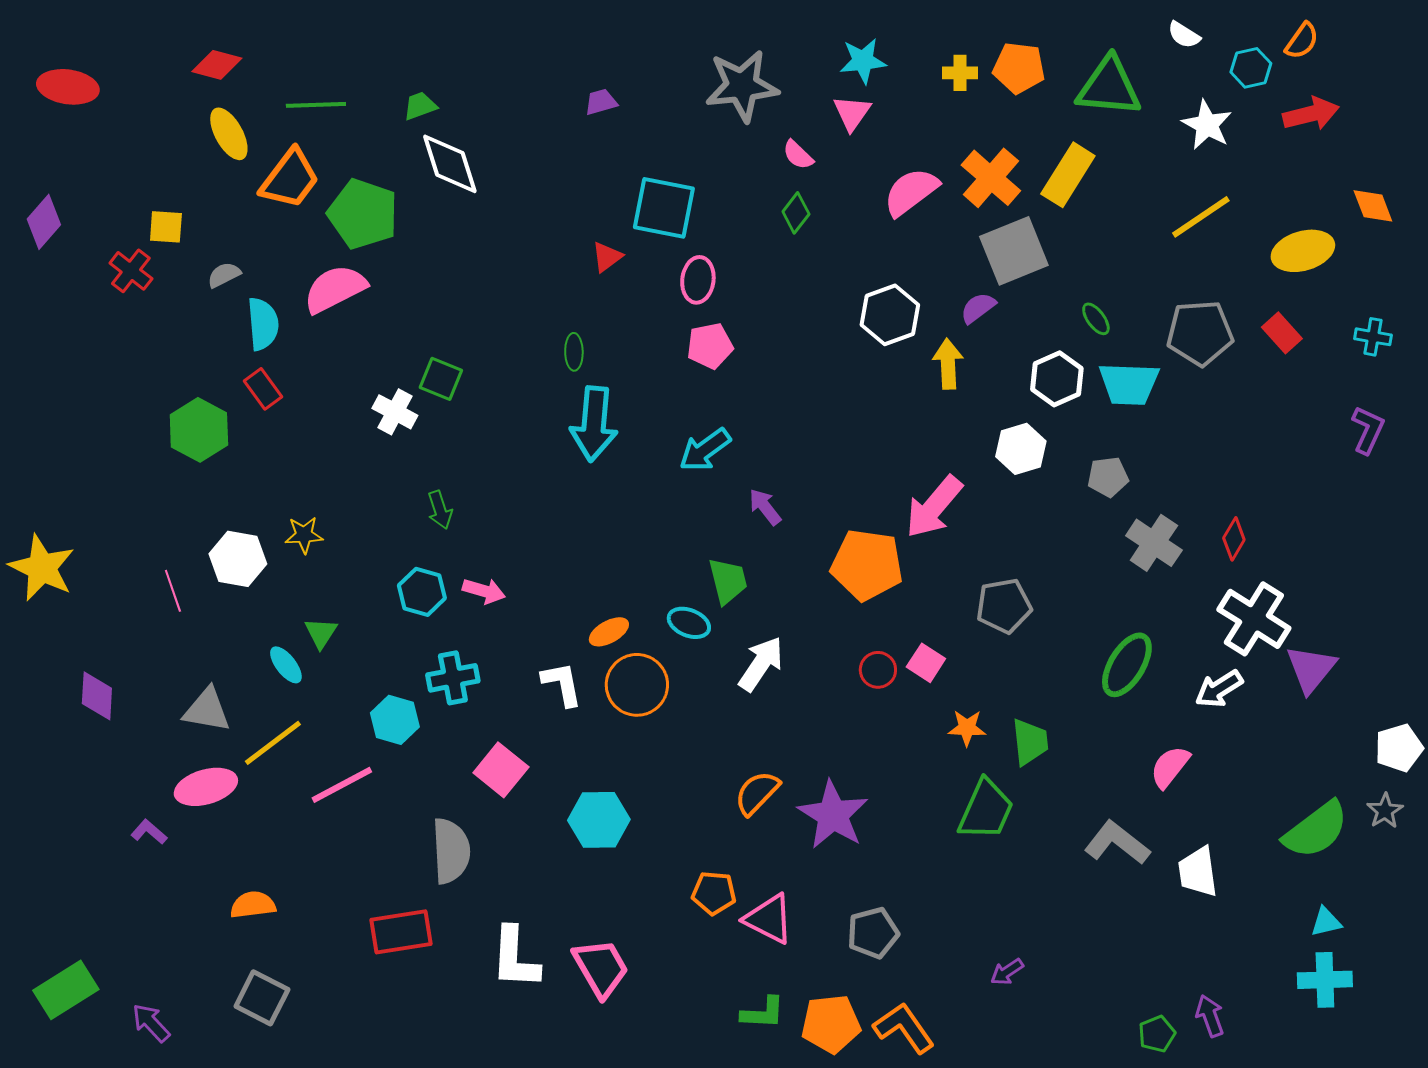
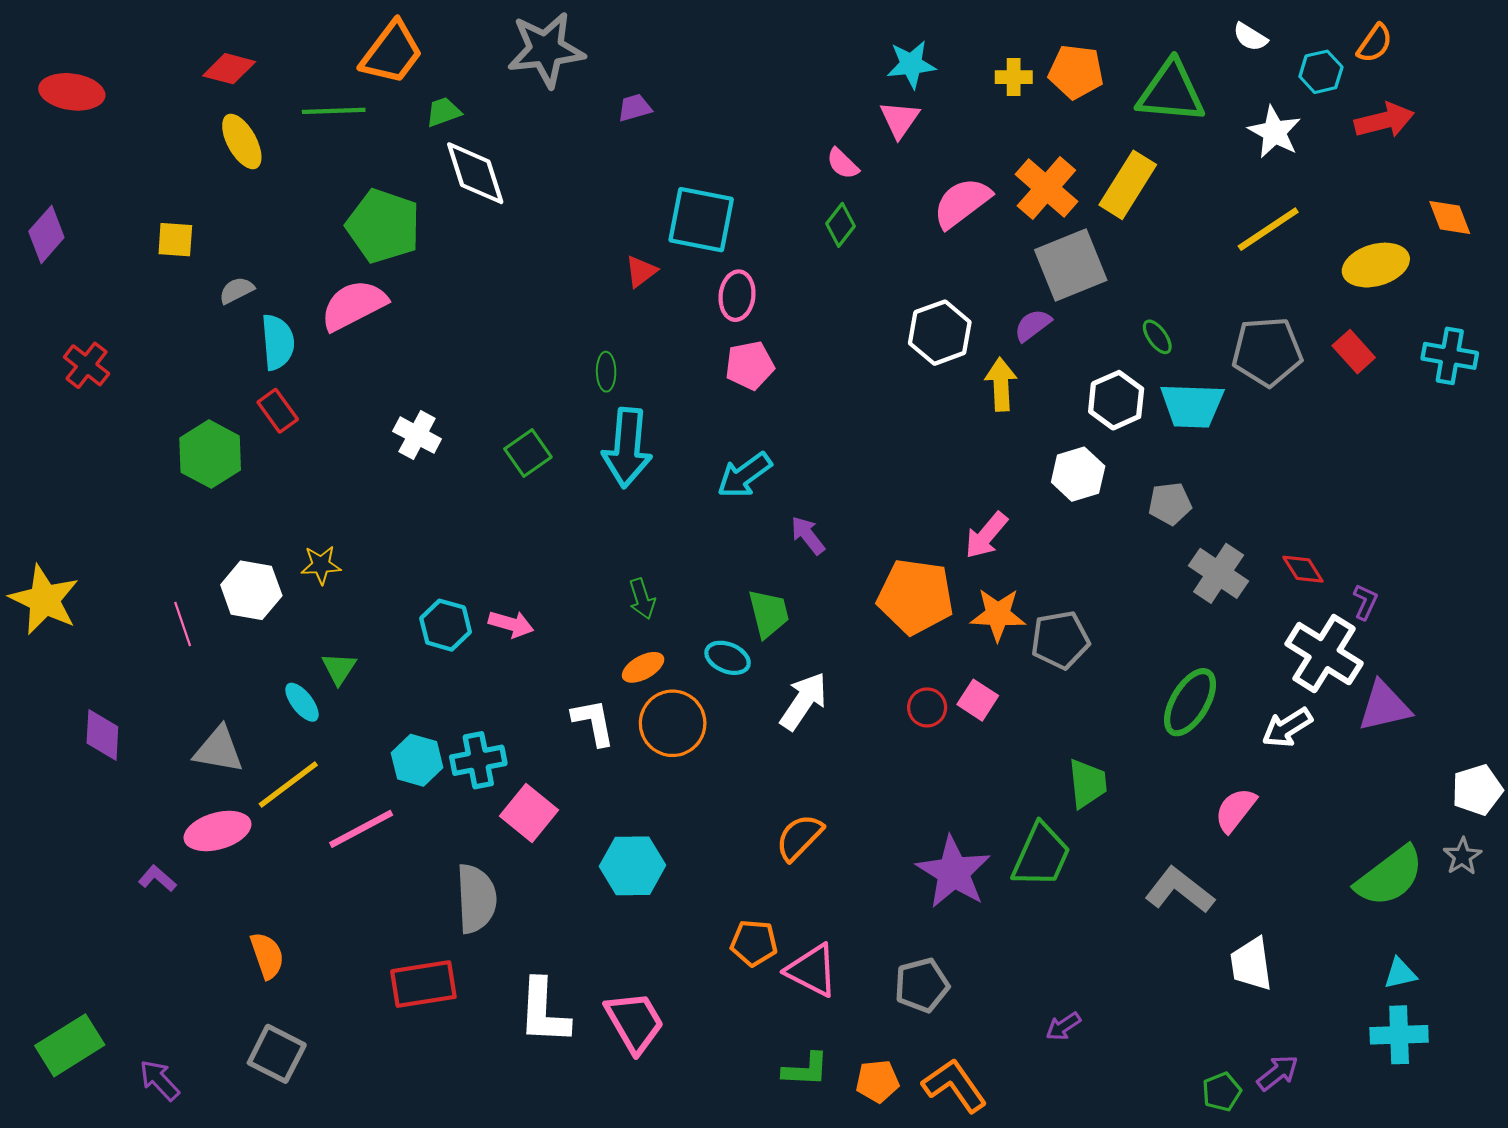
gray star: (742, 86) -> (546, 50), moved
orange trapezoid: (290, 179) -> (392, 53), moved
red cross: (131, 271) -> (87, 365), moved
cyan cross: (1373, 337) -> (1450, 356), size x1.4
green square: (441, 379) -> (528, 453), moved, turned 33
purple L-shape: (1368, 430) -> (1365, 602), moved, size x0.7
pink arrow: (934, 507) -> (986, 535), size x0.7
green arrow: (440, 510) -> (642, 599), moved
red diamond: (1234, 539) -> (1303, 569), turned -63
purple triangle: (1311, 669) -> (1384, 706), turned 38
cyan cross: (453, 678) -> (478, 760), moved
orange star: (967, 728) -> (998, 615), moved, size x1.4
purple star: (833, 815) -> (953, 872), moved
white trapezoid: (1198, 872) -> (1251, 964), moved
orange semicircle: (253, 905) -> (267, 956), turned 78
purple arrow: (1210, 1016) -> (1278, 1073), turned 72
orange pentagon: (831, 1024) -> (877, 1081), size x0.7

